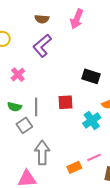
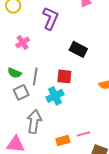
purple L-shape: (42, 46) -> (50, 18), turned 145
black rectangle: (91, 76) -> (78, 49), moved
cyan cross: (92, 121) -> (55, 96), moved

